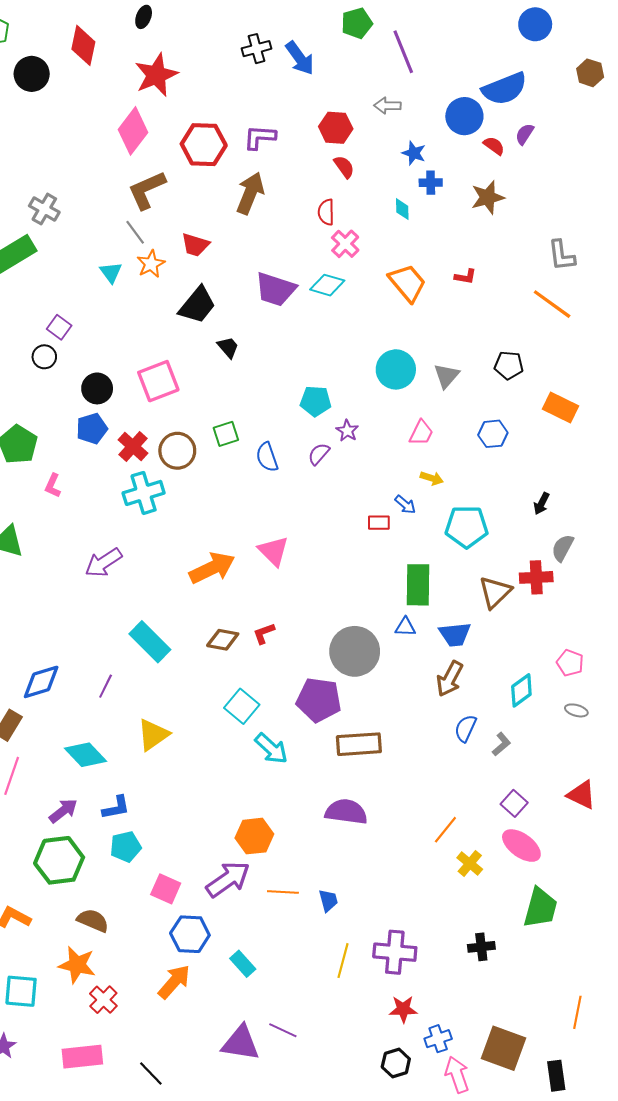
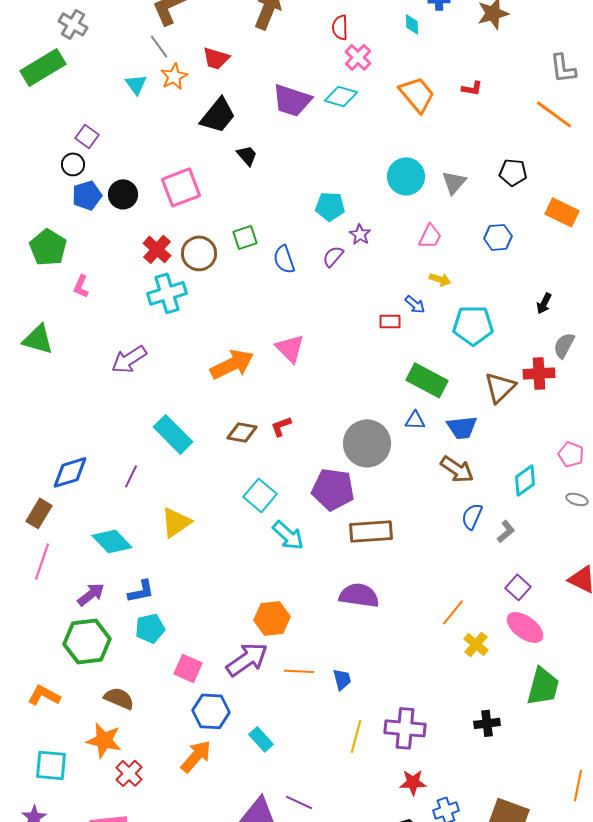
blue pentagon: (92, 429) -> (87, 195), moved
green rectangle: (418, 585) -> (427, 380), turned -63
brown arrow: (450, 679) -> (457, 469), turned -84

